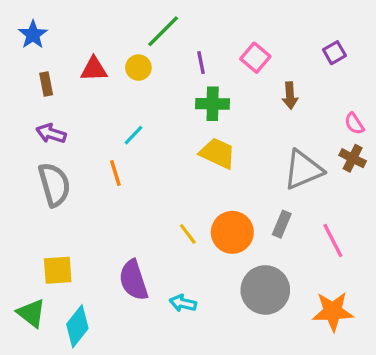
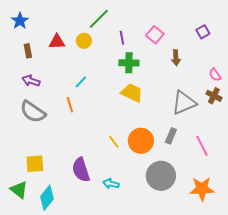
gray semicircle: (54, 185) -> (33, 112), turned 140

